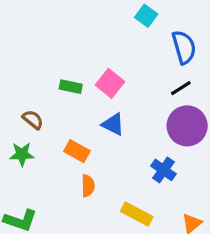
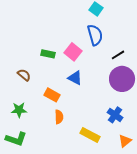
blue semicircle: (184, 47) -> (95, 35), moved
green star: (22, 154) -> (19, 110), moved
blue cross: (163, 170) -> (115, 115), moved

